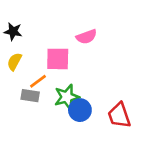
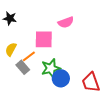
yellow semicircle: (14, 62) -> (11, 49), moved
gray rectangle: (30, 96) -> (23, 67), turned 40

